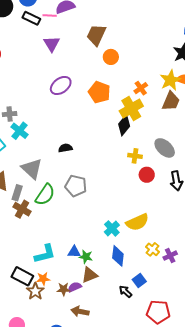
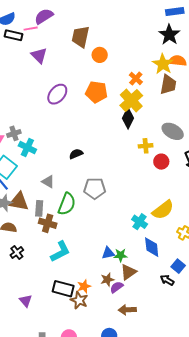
gray triangle: (32, 169) -> (48, 182), size x0.6
cyan L-shape: (45, 254) -> (60, 252), moved
brown star: (64, 289) -> (107, 280), moved

